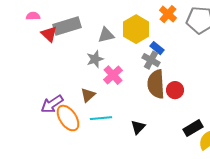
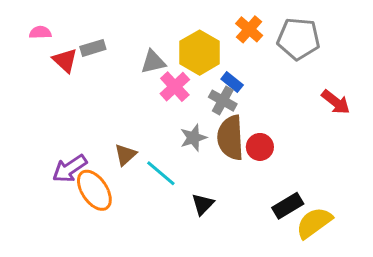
gray rectangle: (67, 26) -> (93, 48), size x0.6
gray star: (95, 59) -> (193, 138), moved
pink cross: (113, 75) -> (175, 87), moved
cyan line: (101, 118) -> (161, 173), moved, turned 45

